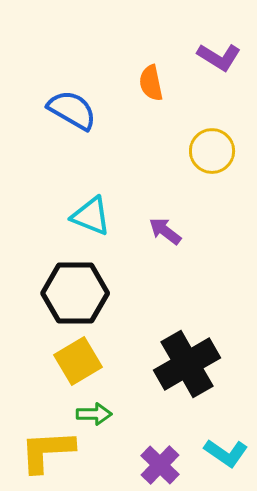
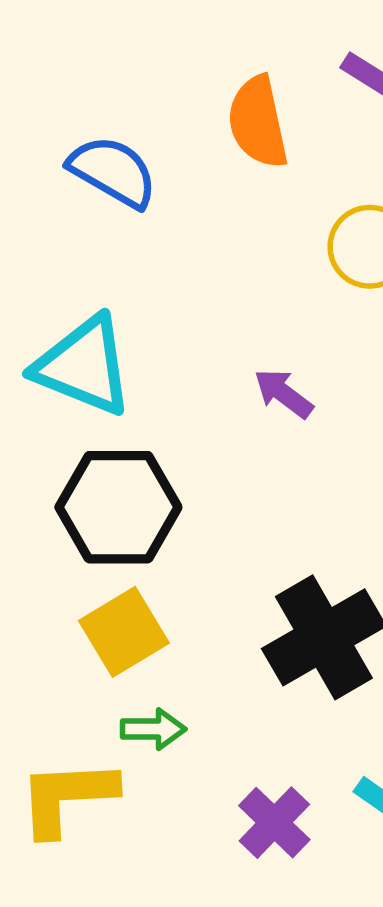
orange semicircle: (151, 83) -> (258, 122), size x1.4
cyan triangle: (91, 216) -> (84, 366), moved, size x1.4

